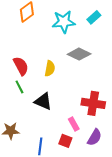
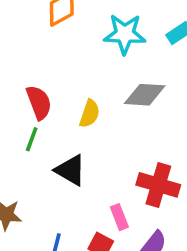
gray diamond: (79, 54) -> (145, 95), turned -30
green line: (19, 87) -> (32, 139), turned 40

